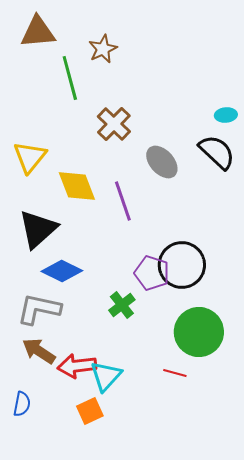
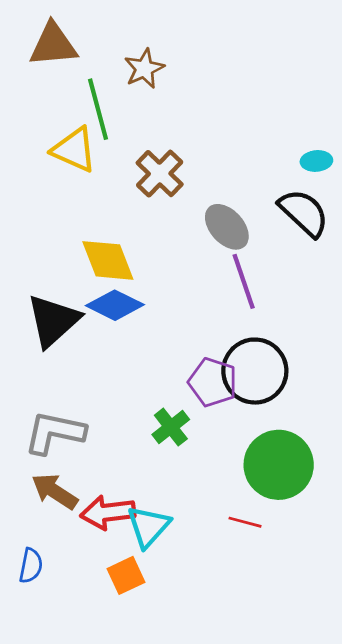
yellow triangle: (30, 157) -> (74, 150), moved, turned -45
purple line: (123, 201) -> (244, 281), moved
blue diamond: (62, 271) -> (115, 305), moved

